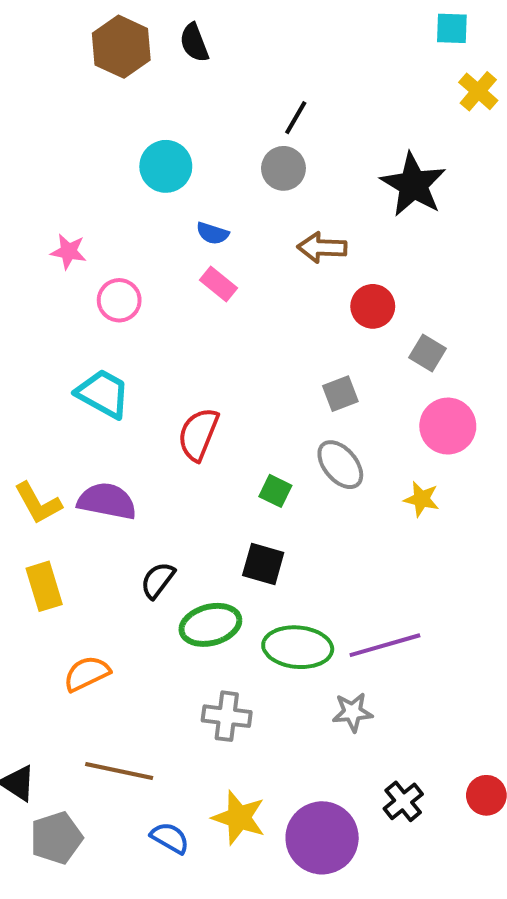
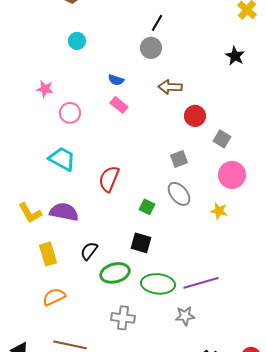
cyan circle: (166, 166) -> (77, 41), moved, size x0.7
black star: (413, 185) -> (235, 56), moved, size x0.6
yellow rectangle: (44, 586) -> (48, 254), moved

